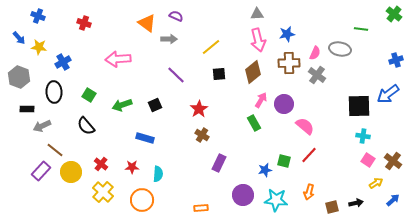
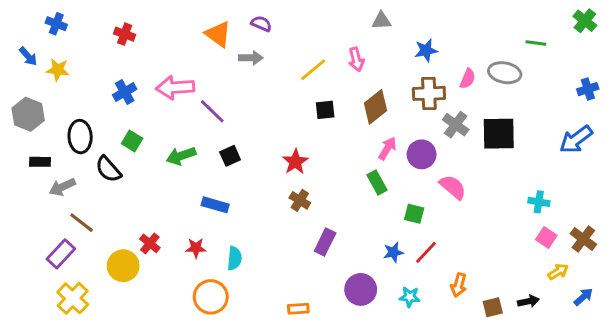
pink arrow: (258, 40) -> (356, 59), moved, size x0.7
blue cross: (63, 62) -> (125, 92), moved
purple line: (176, 75) -> (212, 111), moved
gray cross: (317, 75) -> (456, 125), moved
black square: (359, 106) -> (499, 134), moved
black semicircle: (86, 126) -> (108, 169), moved
red line: (309, 155) -> (426, 252), moved
green square: (284, 161) -> (414, 214), moved
yellow circle: (71, 172) -> (123, 266), moved
yellow cross: (103, 192) -> (73, 298), moved
cyan star: (276, 200) -> (410, 297), size x0.6

